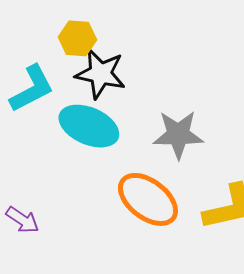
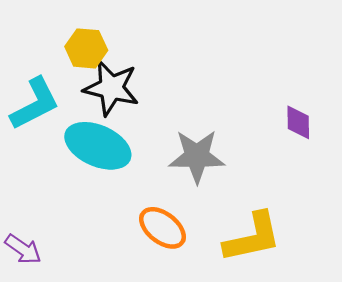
orange ellipse: (148, 199) -> (163, 228), size x0.7

